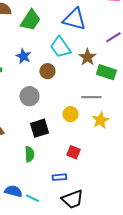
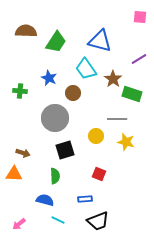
gray circle: (29, 96) -> (55, 118), size x1.4
yellow star: (100, 120) -> (126, 142), turned -30
blue semicircle: (13, 191) -> (45, 200), moved

